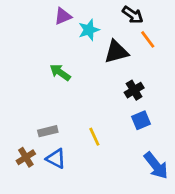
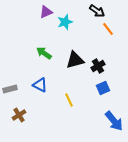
black triangle: (116, 52) -> (75, 60), moved
gray rectangle: (48, 131) -> (10, 89), moved
blue triangle: (56, 159) -> (40, 85), moved

